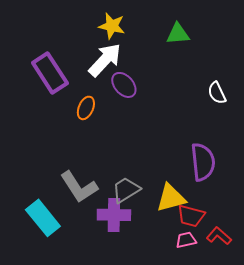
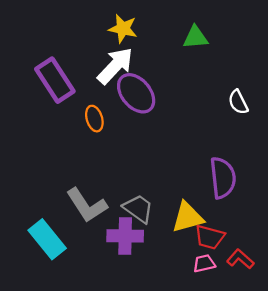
purple ellipse: (124, 85) -> (136, 93), size x1.4
orange ellipse: (86, 108) -> (94, 119), turned -40
gray trapezoid: (126, 190) -> (138, 209), turned 68

